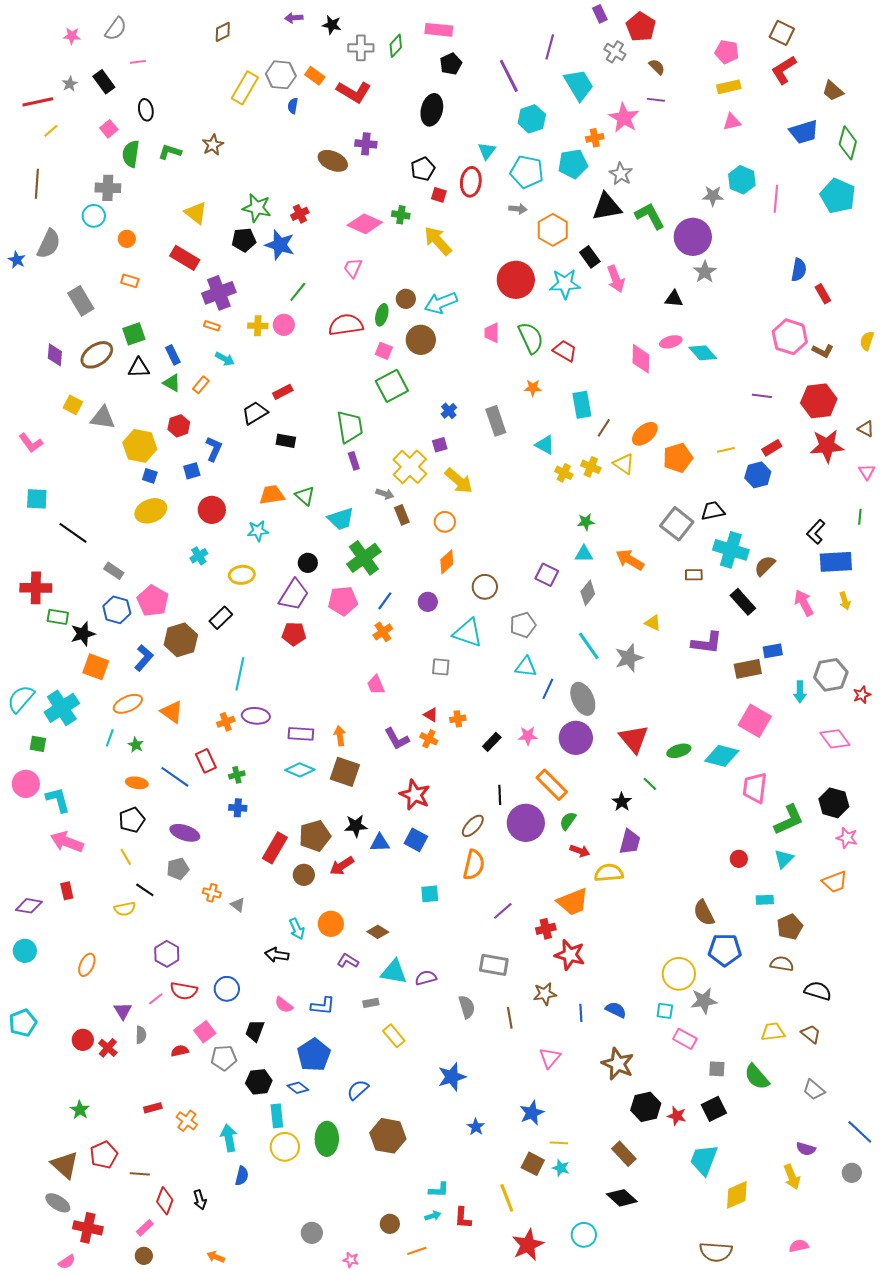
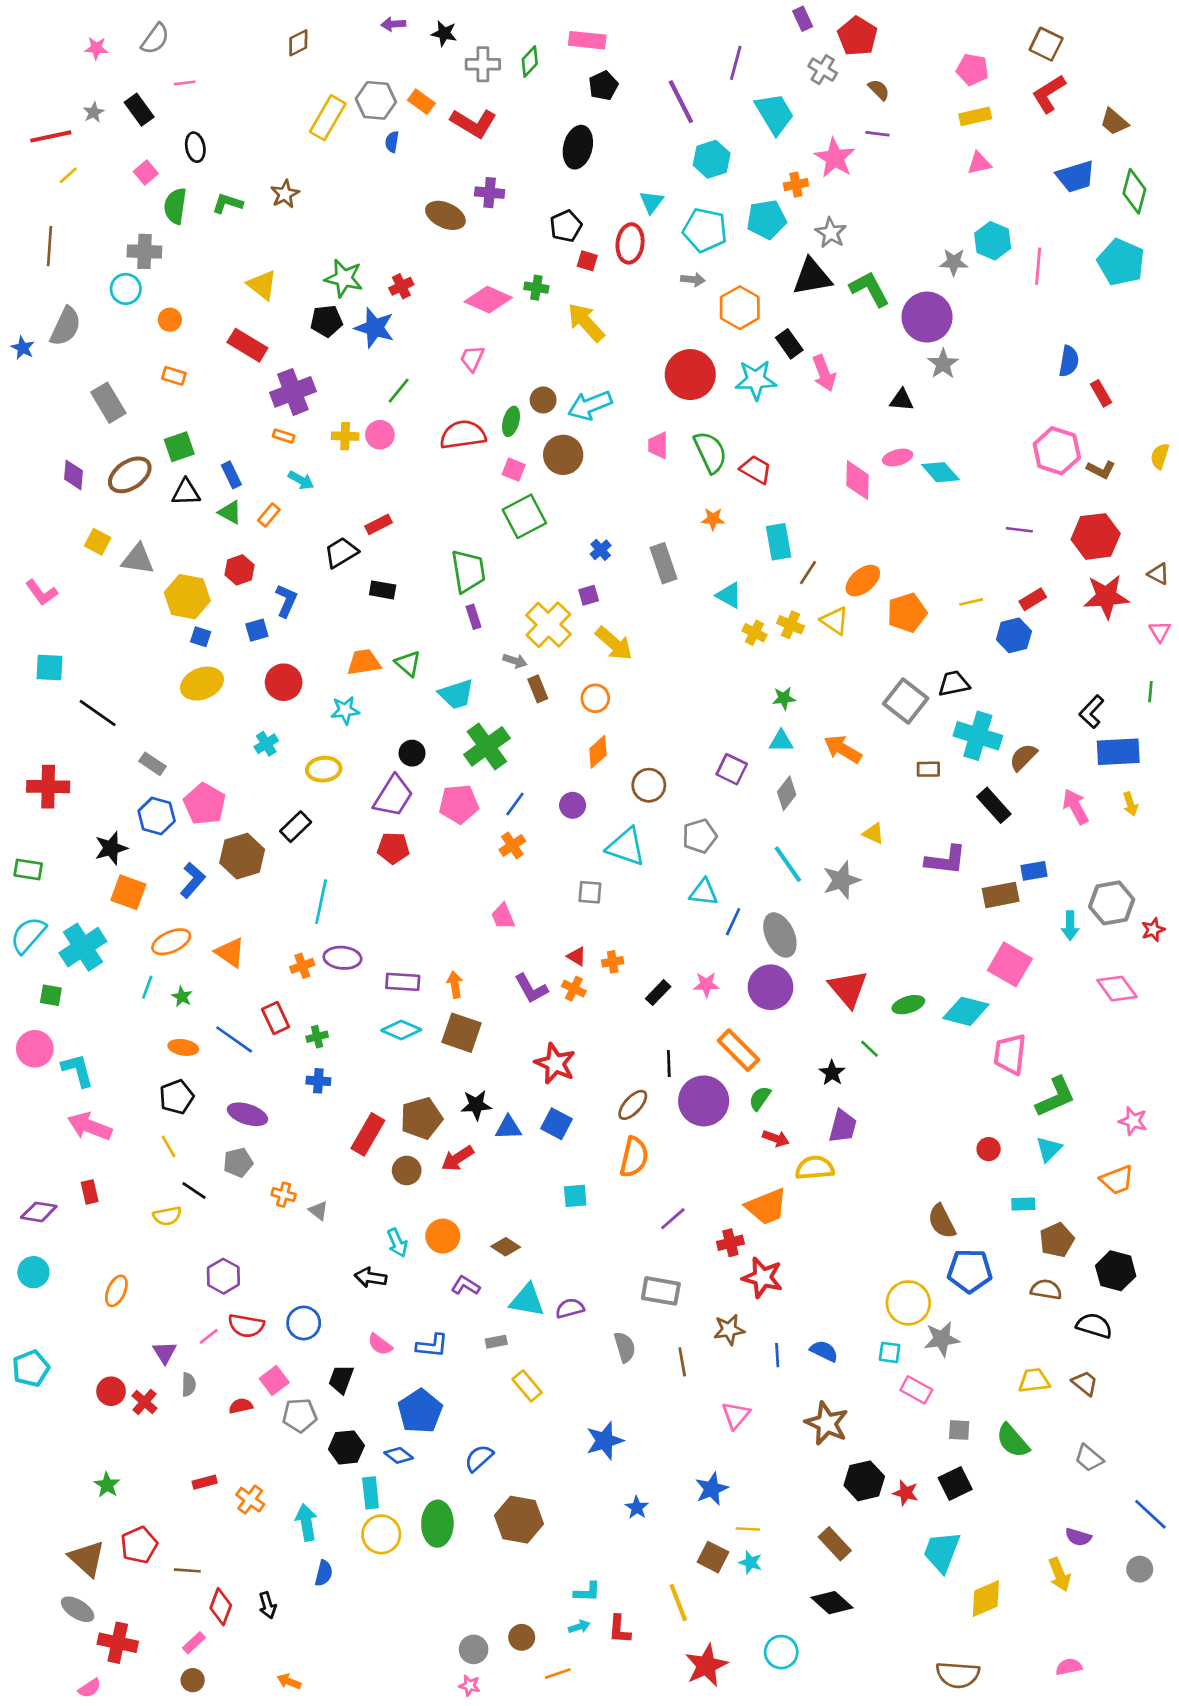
green rectangle: (58, 617) -> (28, 870), moved
black hexagon: (834, 803) -> (1116, 1271), moved
gray circle: (312, 1233) -> (474, 1649), moved

